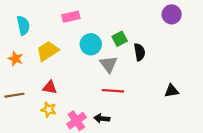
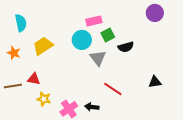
pink rectangle: (71, 17) -> (94, 21), moved
black semicircle: (139, 52) -> (126, 47), turned 84
red triangle: (50, 87) -> (34, 79), moved
red line: (113, 91) -> (113, 89), moved, turned 30

